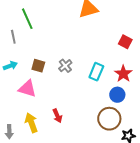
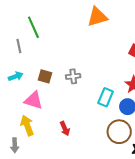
gray cross: (65, 66) -> (73, 76), turned 32
cyan rectangle: (96, 72) -> (106, 97), moved
yellow arrow: (31, 123) -> (27, 125), moved

